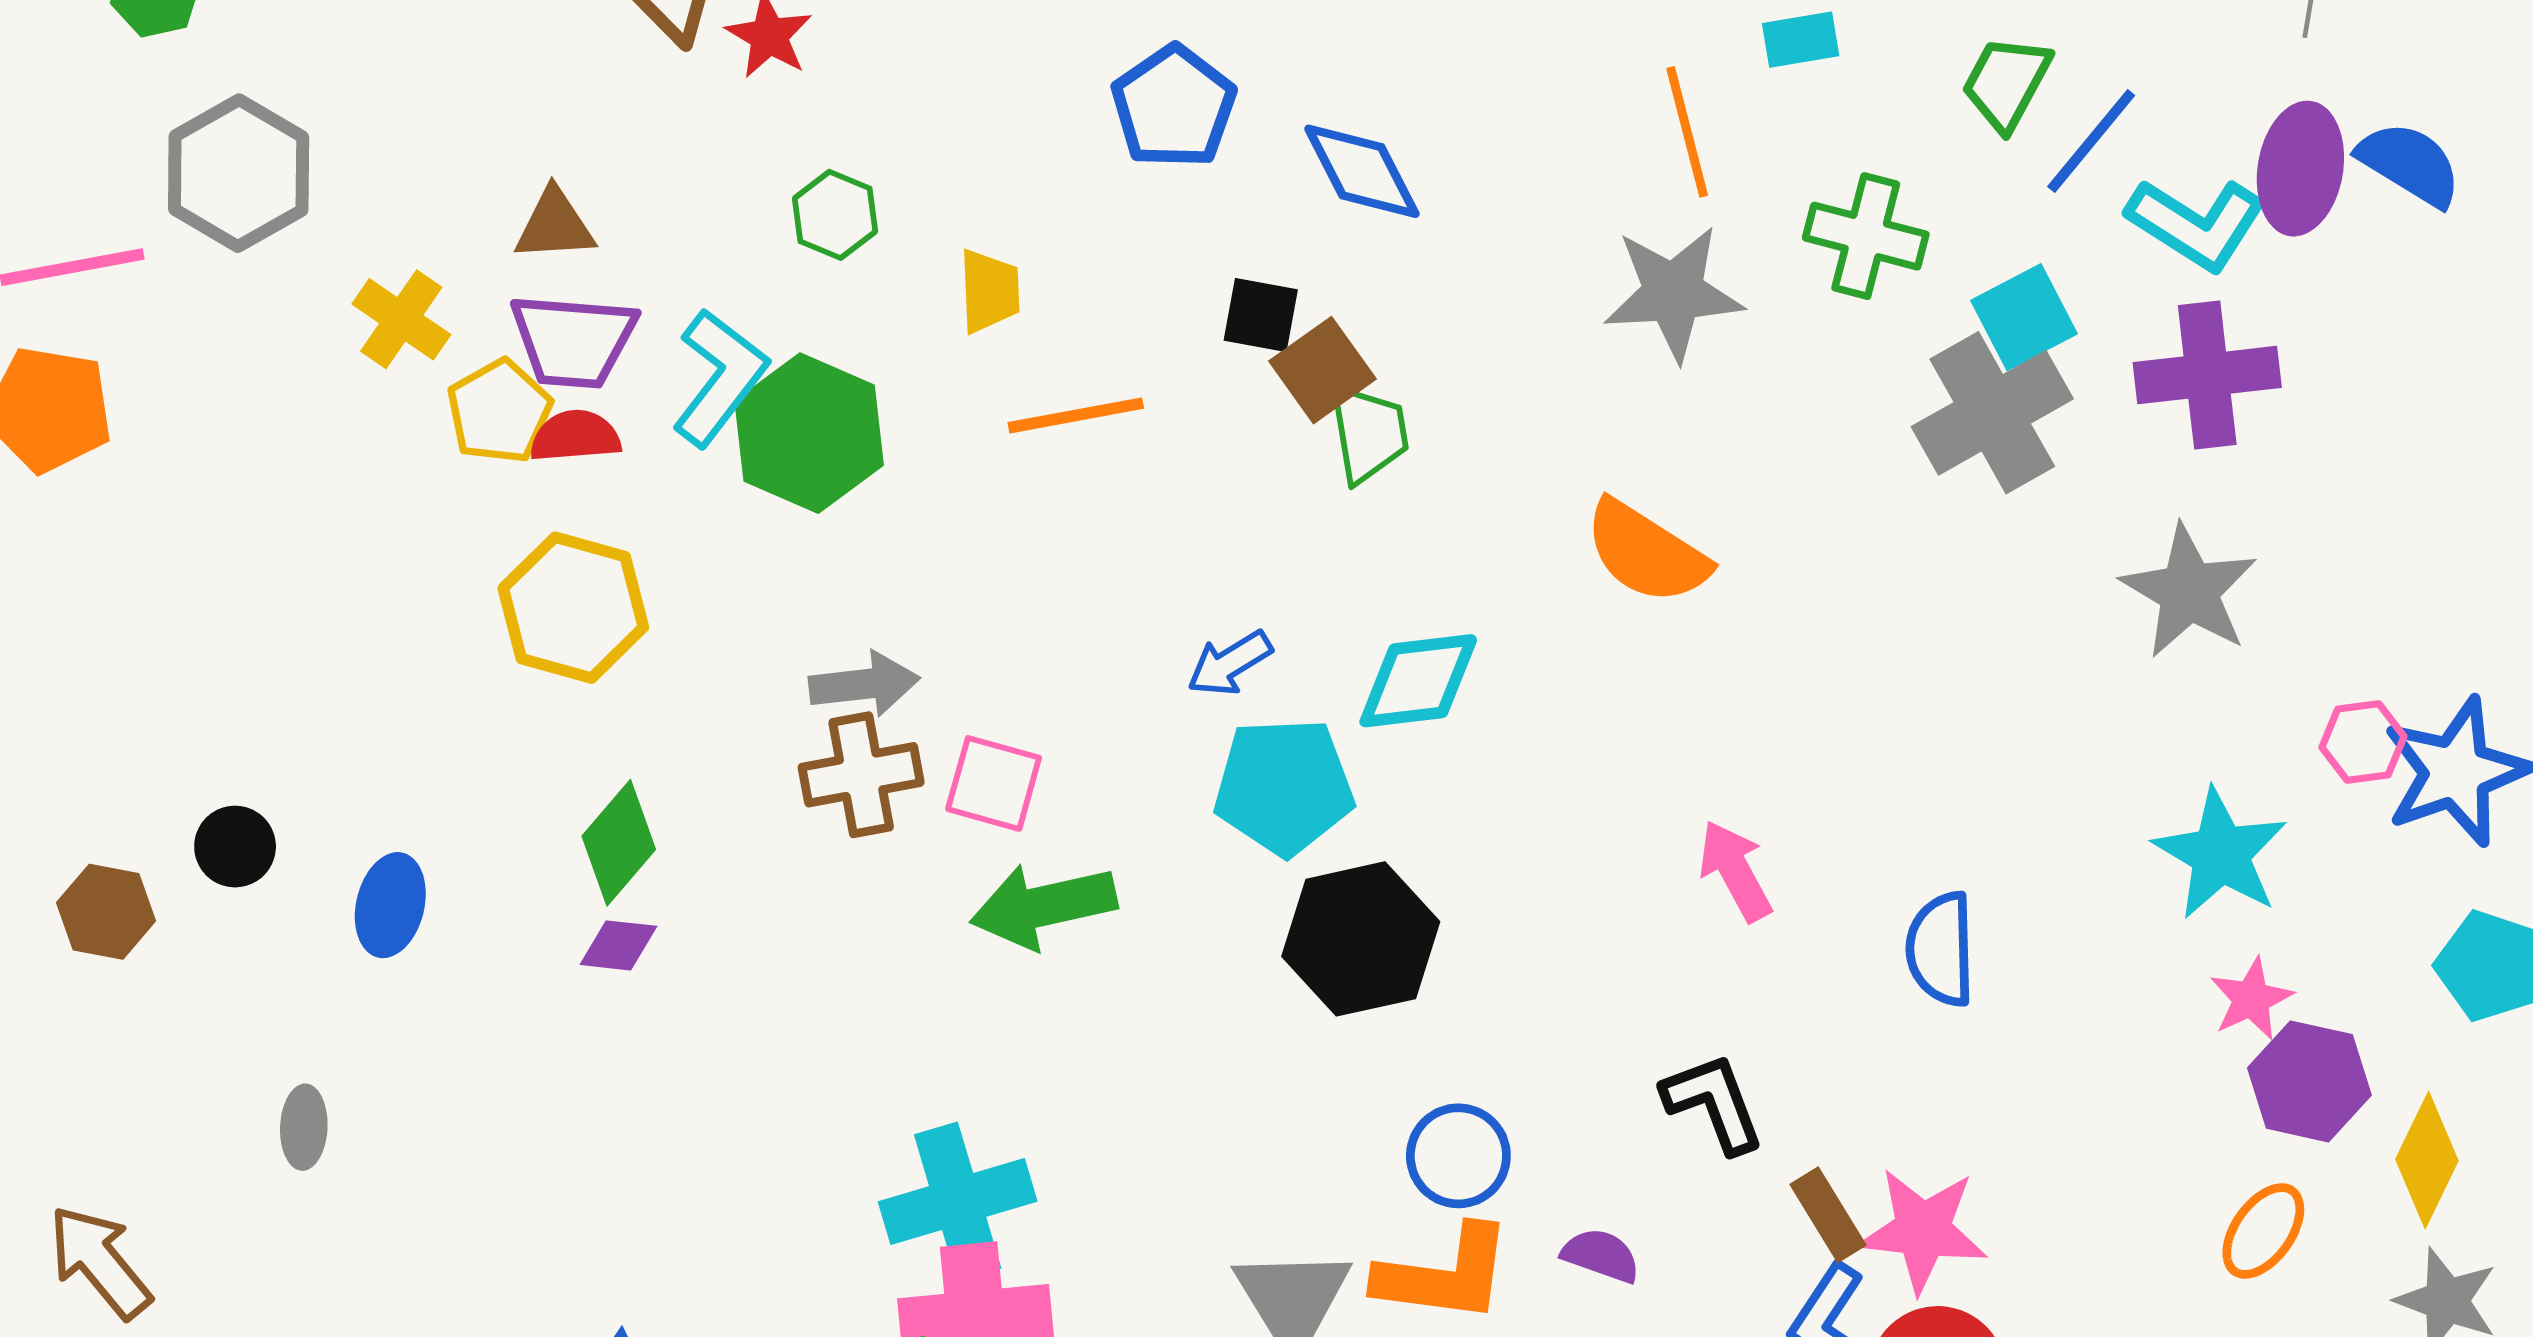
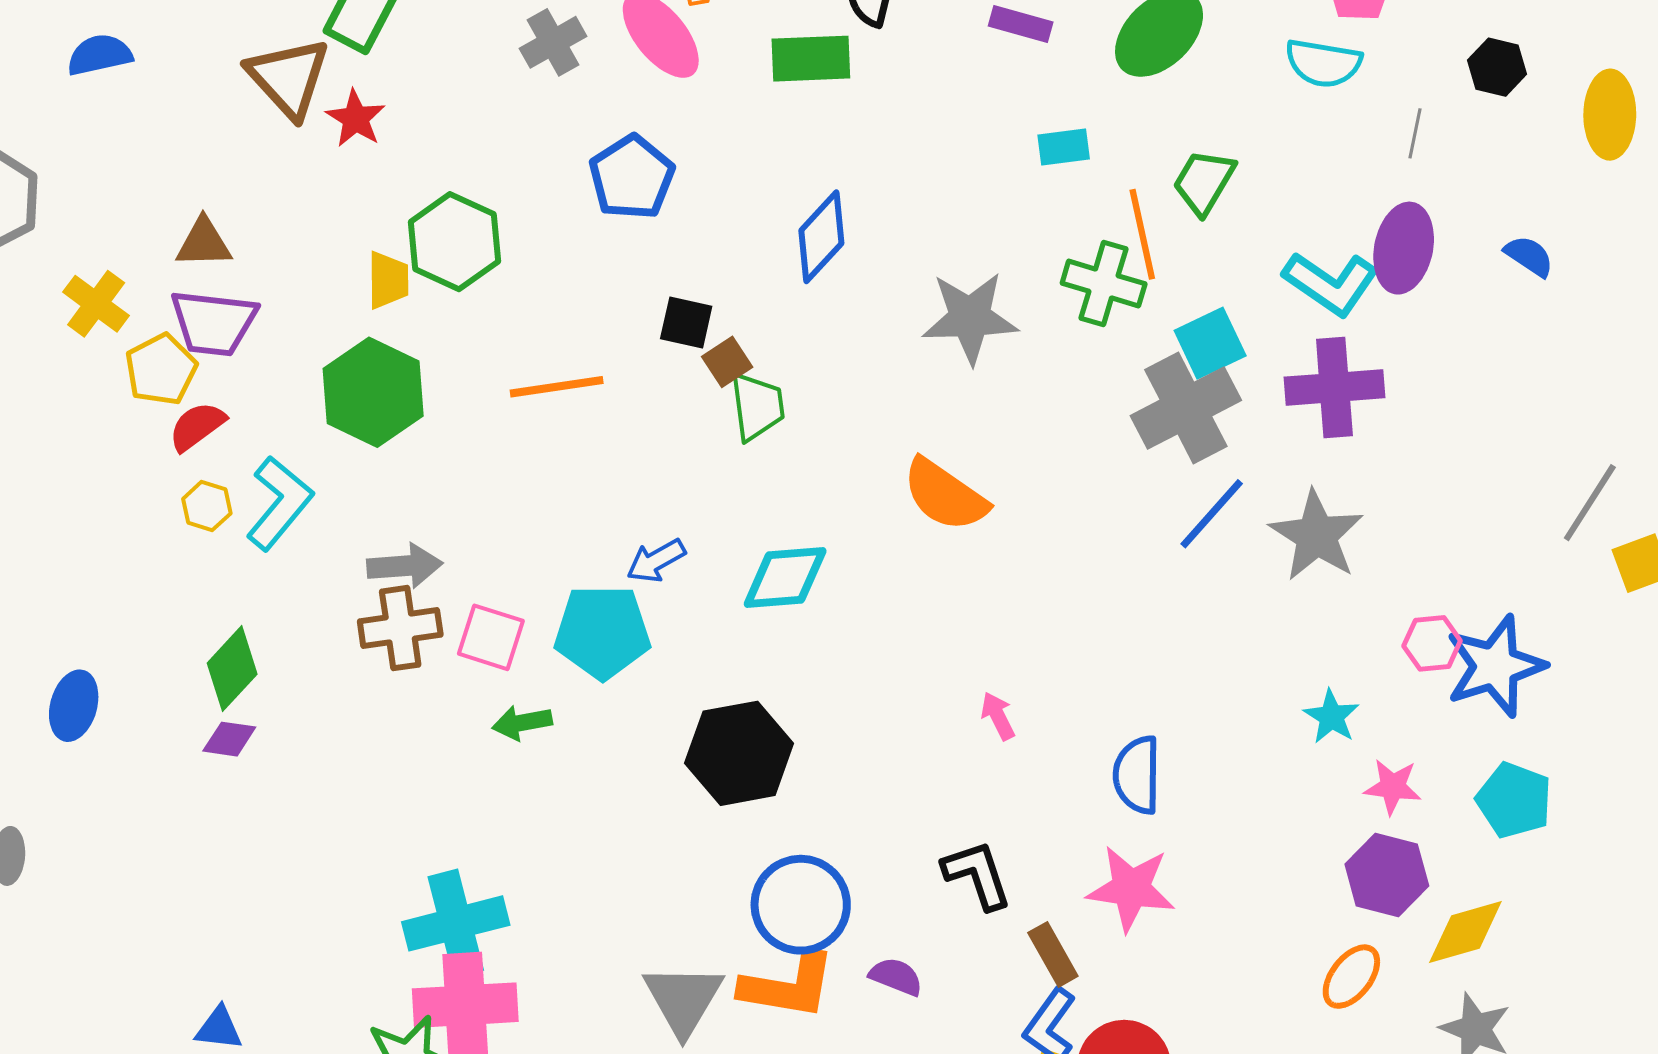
orange line: (1687, 132) -> (1142, 234), moved
blue line: (2091, 141) -> (1212, 514), moved
blue semicircle: (2410, 164) -> (1529, 256), moved, size x0.7
blue diamond: (1362, 171) -> (821, 237), moved, turned 68
green hexagon: (835, 215) -> (454, 242), moved, size x1.6
yellow trapezoid: (989, 291) -> (388, 280), moved
brown square: (1323, 370) -> (727, 362), size x0.7
cyan L-shape: (720, 377) -> (279, 503), moved
red semicircle: (575, 436) -> (197, 426), moved, turned -34
yellow hexagon: (573, 608) -> (207, 506), size x0.5
cyan pentagon: (1284, 786) -> (602, 632), moved
cyan star: (2220, 854) -> (1331, 717), size x0.6
pink arrow: (1735, 871) -> (998, 716), size x0.7
green arrow: (1044, 906) -> (522, 723), size x0.6
pink star: (2251, 999) -> (1393, 787), moved, turned 30
blue circle: (1458, 1156) -> (801, 905), size x1.4
yellow diamond: (2427, 1160) -> (1465, 932), turned 46
pink star: (1923, 1230) -> (1131, 889), moved

